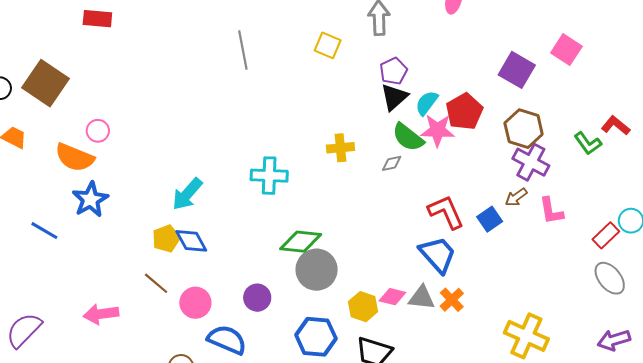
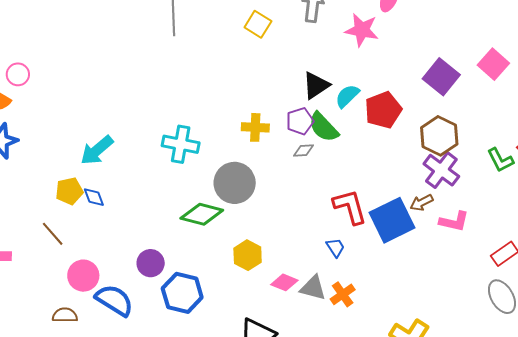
purple pentagon: (394, 71) -> (300, 121), moved
pink star: (438, 130) -> (362, 30), moved
pink L-shape: (551, 211) -> (454, 221), turned -76
blue square: (490, 219) -> (392, 220), size x1.8
blue diamond: (191, 241) -> (94, 197), size x0.7
blue trapezoid: (438, 255) -> (336, 248), size x0.5
gray circle: (317, 270) -> (235, 183), moved
pink circle: (195, 303) -> (83, 276), moved
yellow hexagon: (363, 307) -> (248, 255), moved
blue hexagon: (316, 337) -> (182, 293), moved

